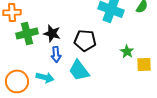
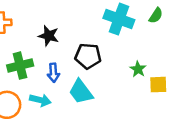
green cross: (27, 33) -> (20, 66), moved
black star: (52, 33) -> (49, 36), moved

